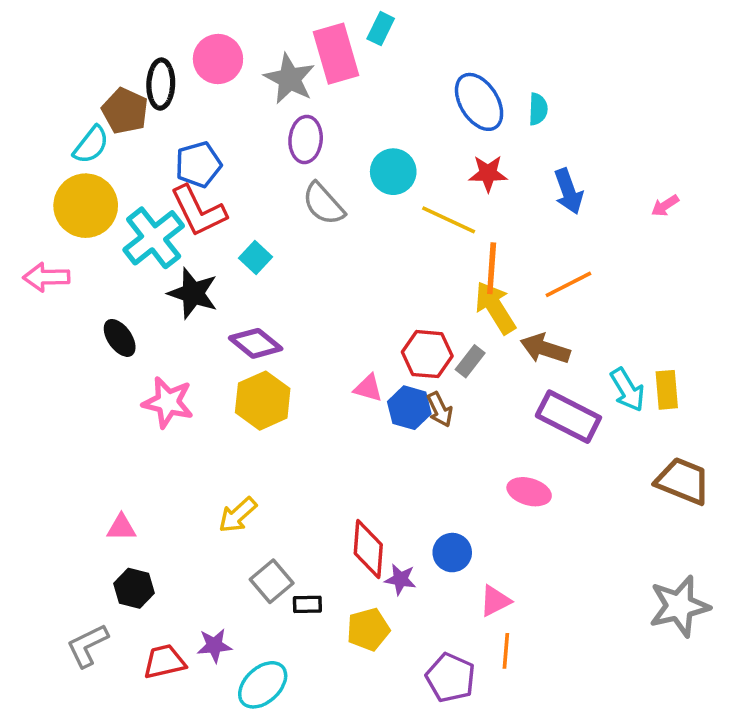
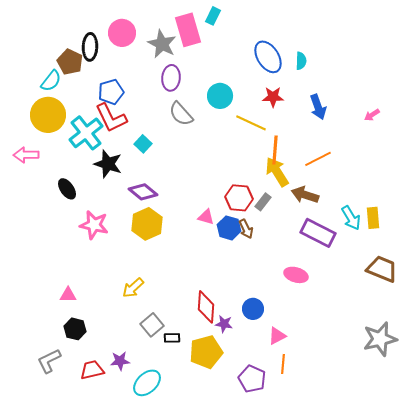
yellow pentagon: (368, 629) -> (206, 352), size x1.4

